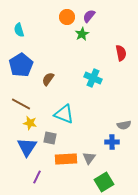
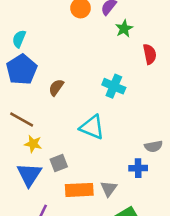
cyan semicircle: (19, 30) -> (19, 39), moved, turned 40
green star: (82, 34) -> (124, 29), moved
cyan triangle: (64, 114) -> (92, 127), moved
gray square: (50, 138) -> (59, 163), turned -32

